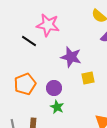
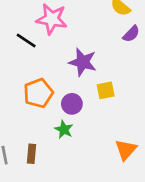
orange pentagon: (25, 84) -> (38, 93), moved
purple circle: (54, 88) -> (72, 104), moved

